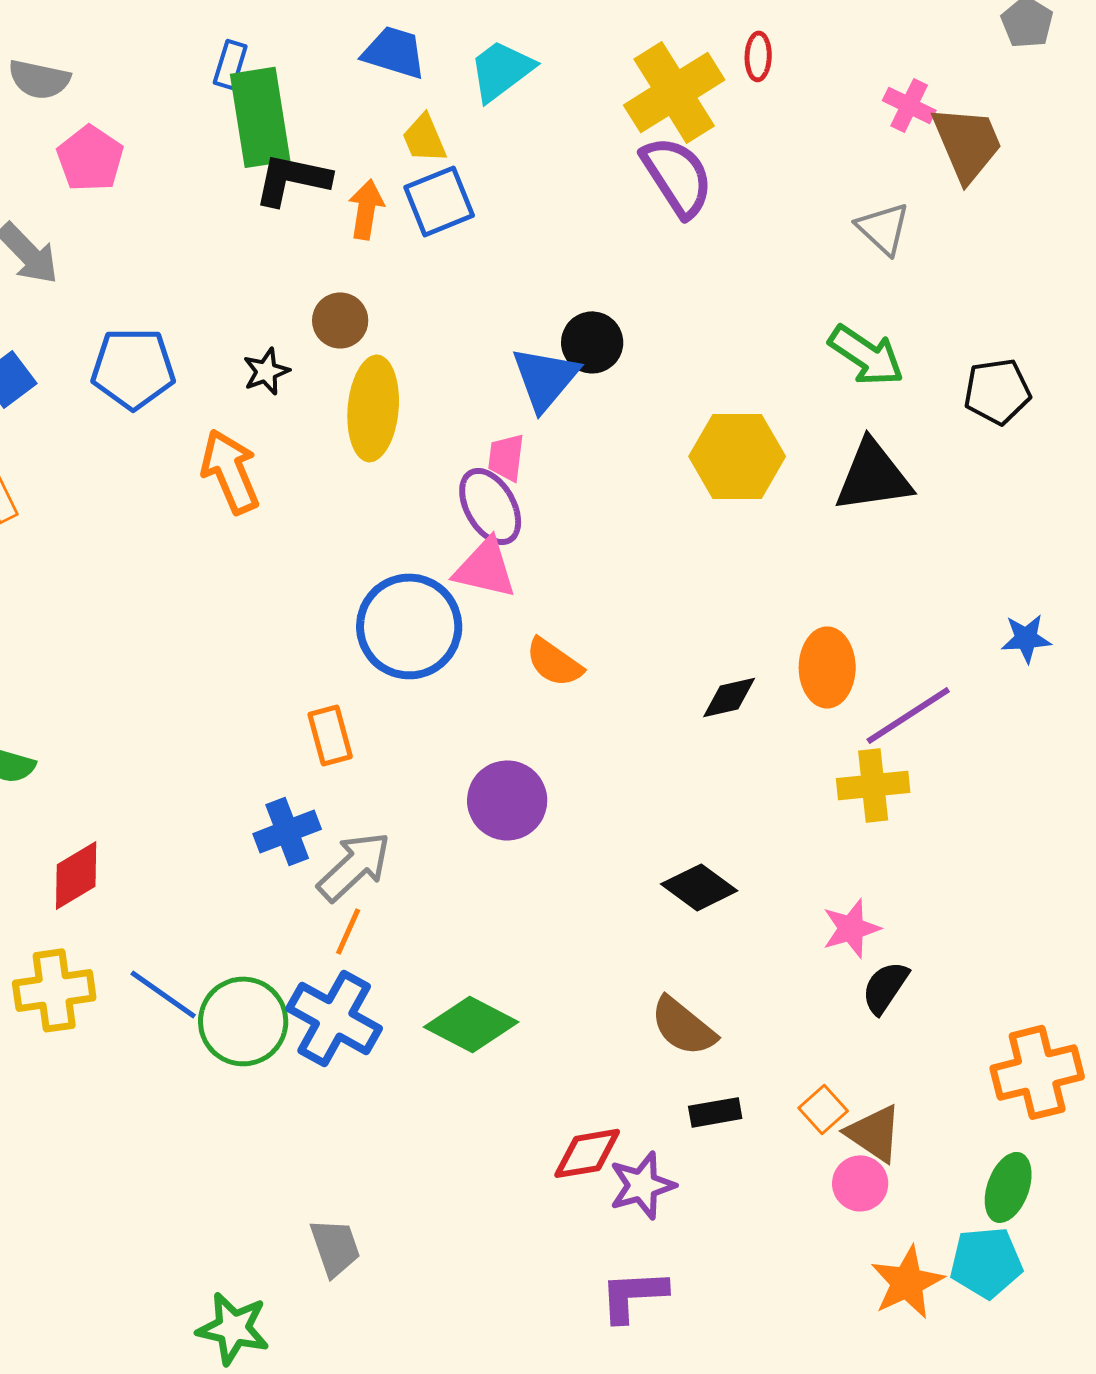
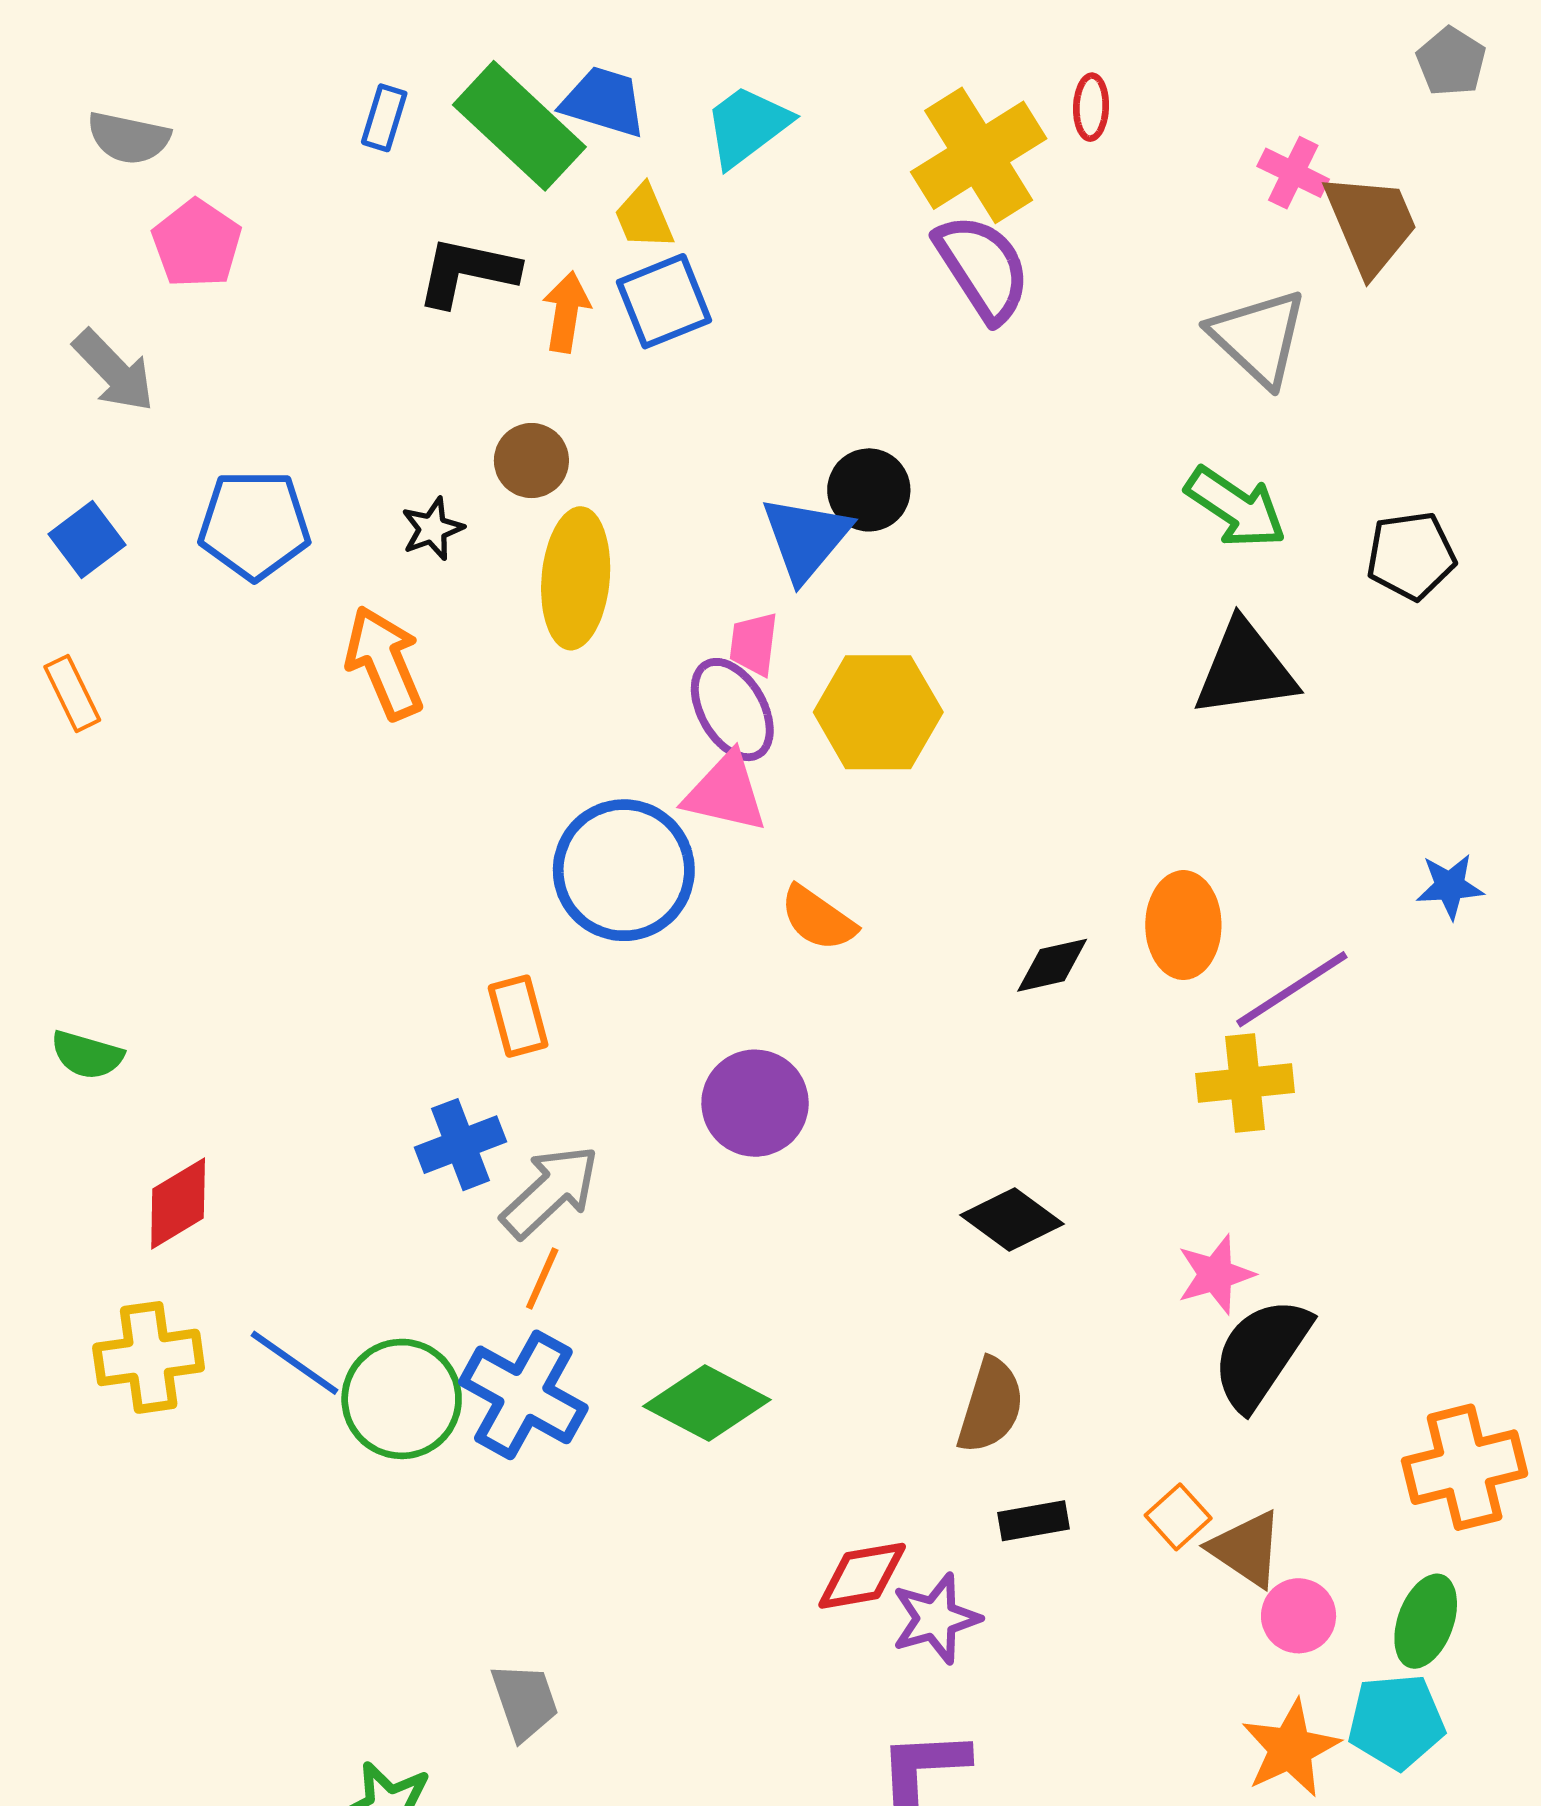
green rectangle: (260, 117) -> (519, 126), moved, turned -38
gray triangle: (883, 228) -> (1258, 337), size x1.4
yellow hexagon: (737, 456) -> (878, 712), moved
black semicircle: (885, 987) -> (1261, 1353), size x1.6
brown semicircle: (683, 1026) -> (991, 1406), turned -112
pink circle: (860, 1183) -> (1299, 1616), moved

